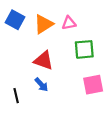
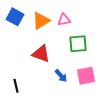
blue arrow: (41, 85) -> (61, 76), moved

